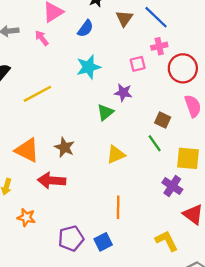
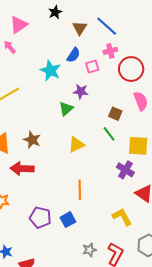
blue semicircle: (85, 28) -> (74, 55), moved
cyan star: (89, 67) -> (50, 71), turned -30
purple pentagon: (71, 238) -> (40, 217), turned 30

